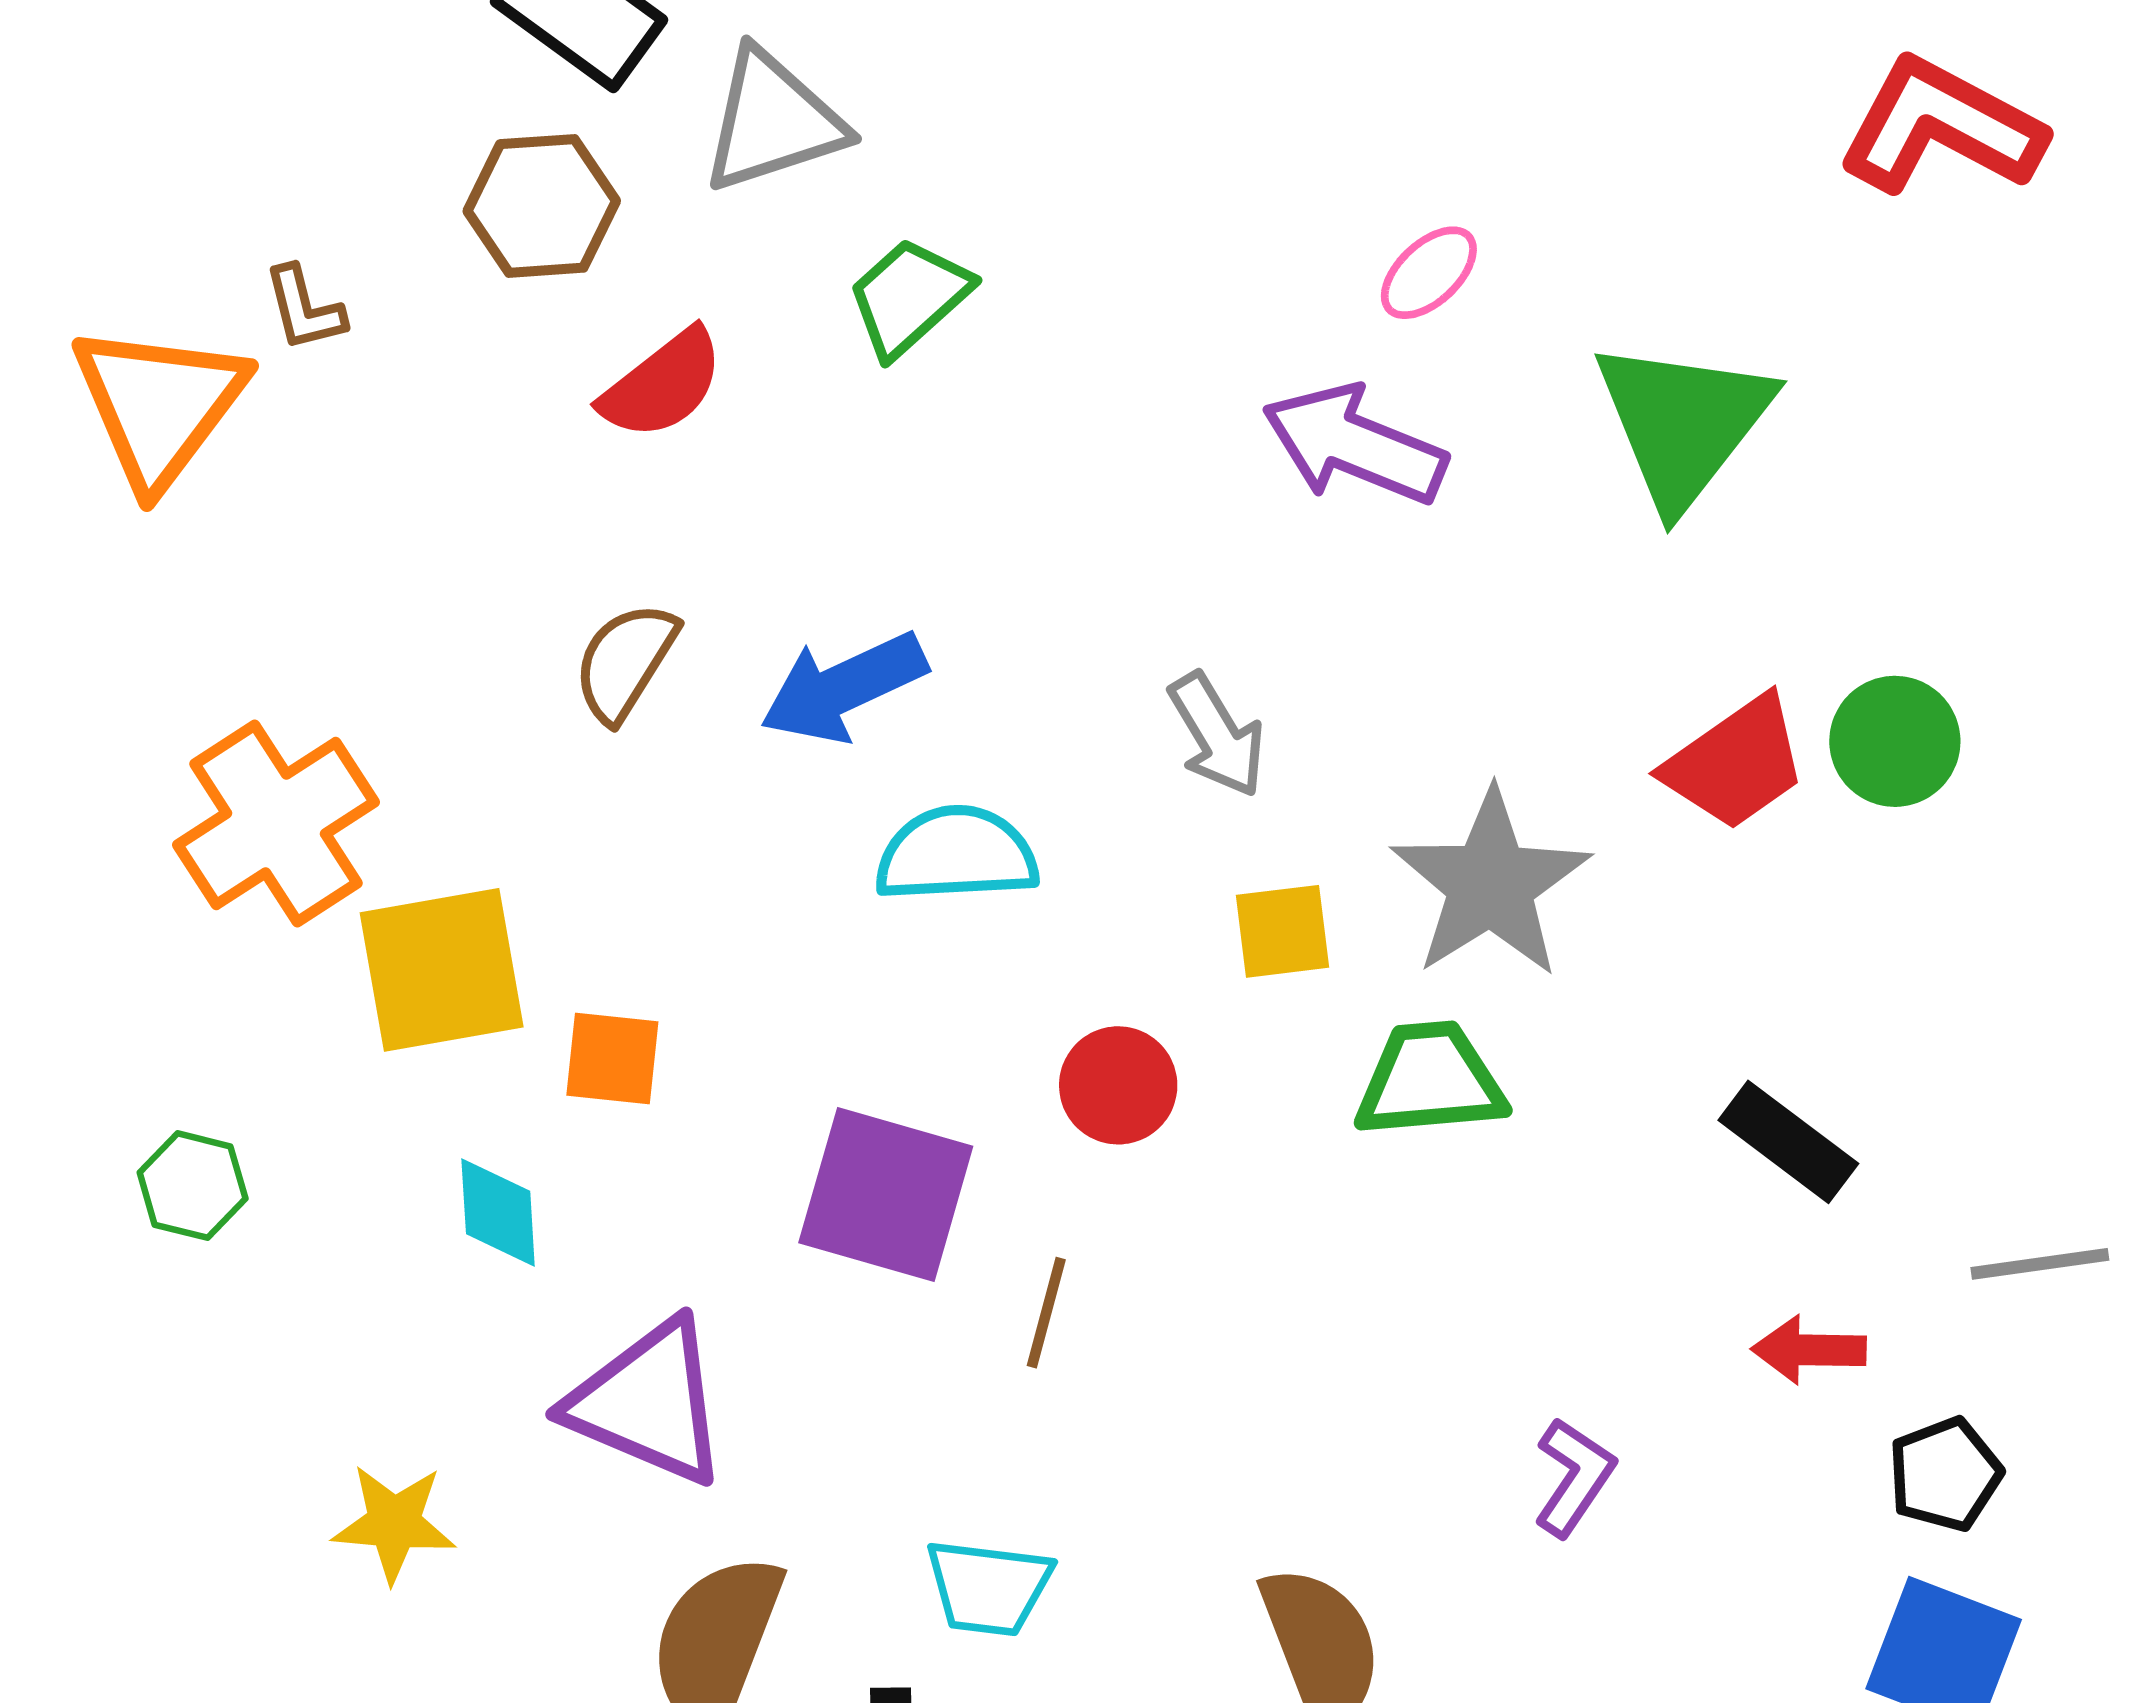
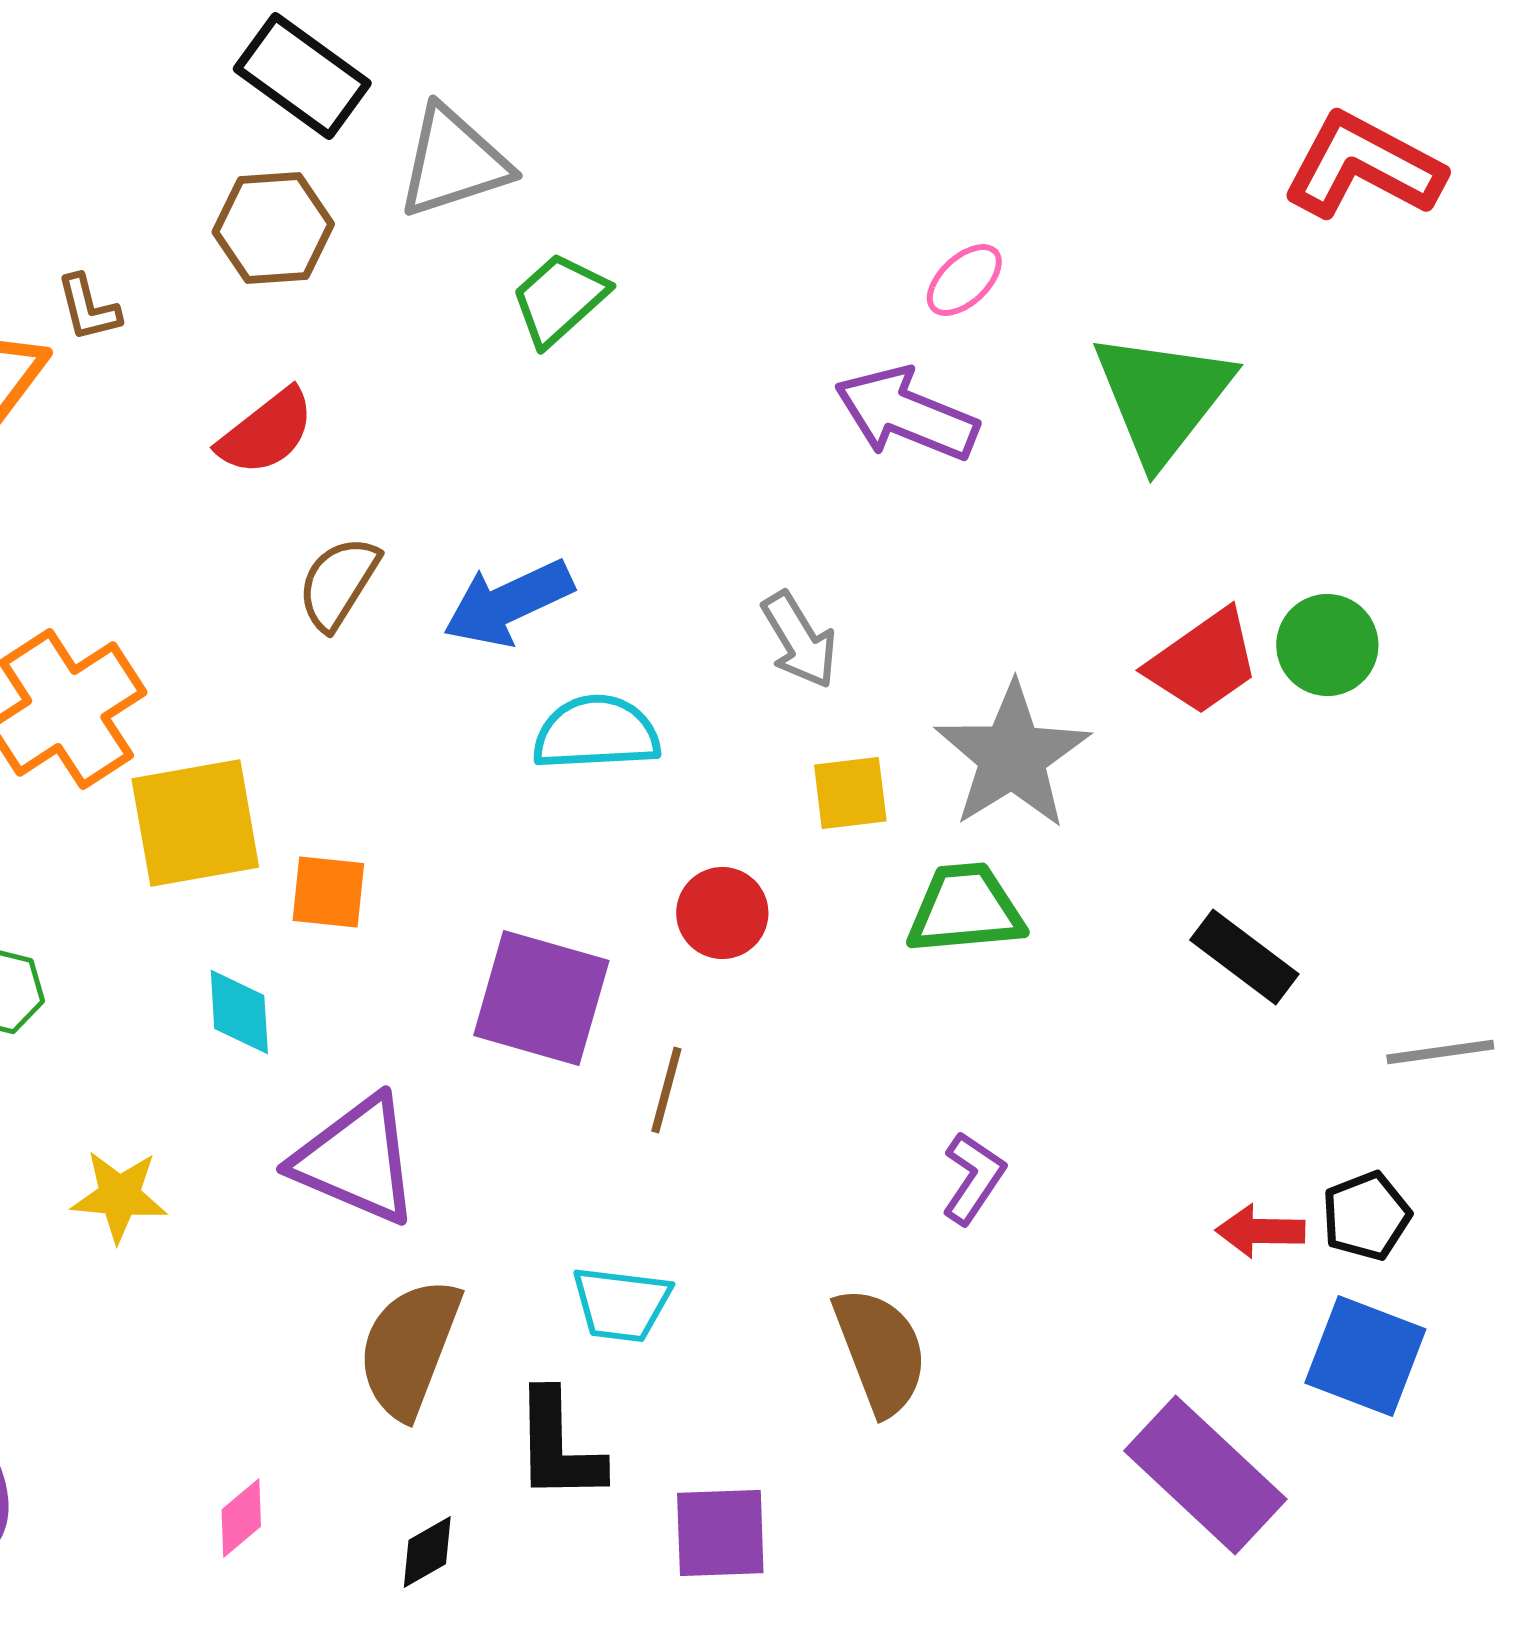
red semicircle: (662, 384) -> (266, 432), moved
red arrow: (1809, 1350) -> (1260, 1231), moved
purple L-shape: (1574, 1477) -> (973, 1178), moved
yellow star: (394, 1523) -> (119, 1196), moved

